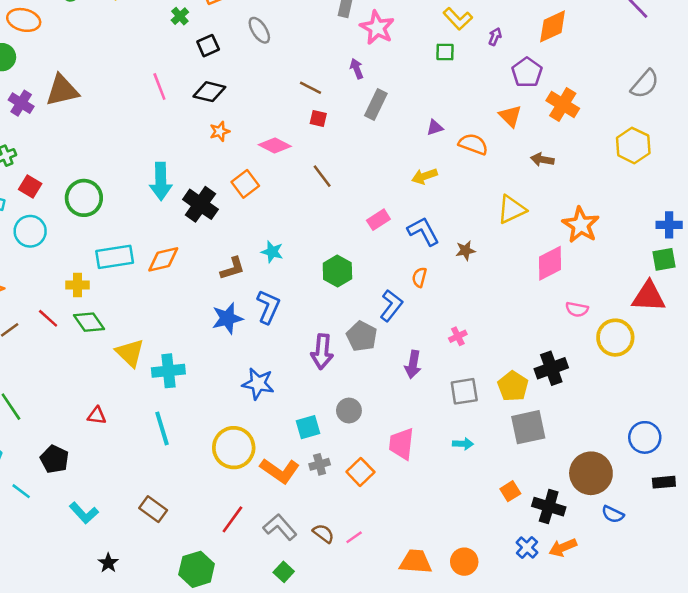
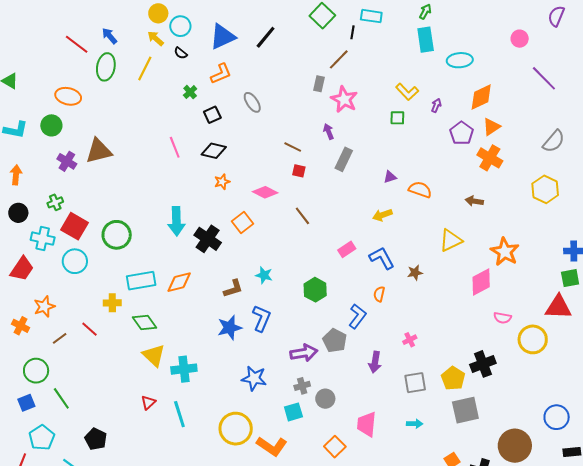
orange triangle: (510, 116) -> (491, 127), moved, turned 42
red square: (30, 186) -> (74, 226), size x1.5
green diamond: (89, 322) -> (145, 323), moved
purple arrow: (322, 352) -> (304, 353), turned -104
red triangle: (97, 416) -> (148, 402), moved, turned -49
gray cross: (320, 464) -> (302, 386), moved

